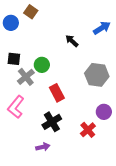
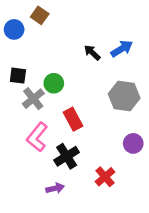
blue arrow: (102, 28) -> (122, 49), moved
pink L-shape: (16, 107) -> (37, 137), moved
red cross: (88, 130) -> (105, 177), moved

